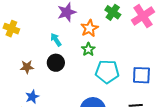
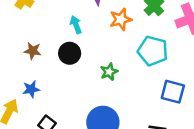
green star: (88, 49) -> (109, 72), moved
cyan pentagon: (107, 72) -> (153, 51), moved

